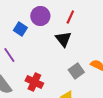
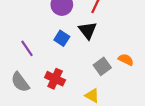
blue square: (20, 29) -> (62, 38), moved

